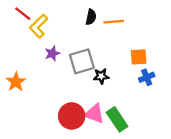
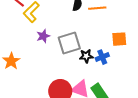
blue cross: (147, 77) -> (102, 57), moved

